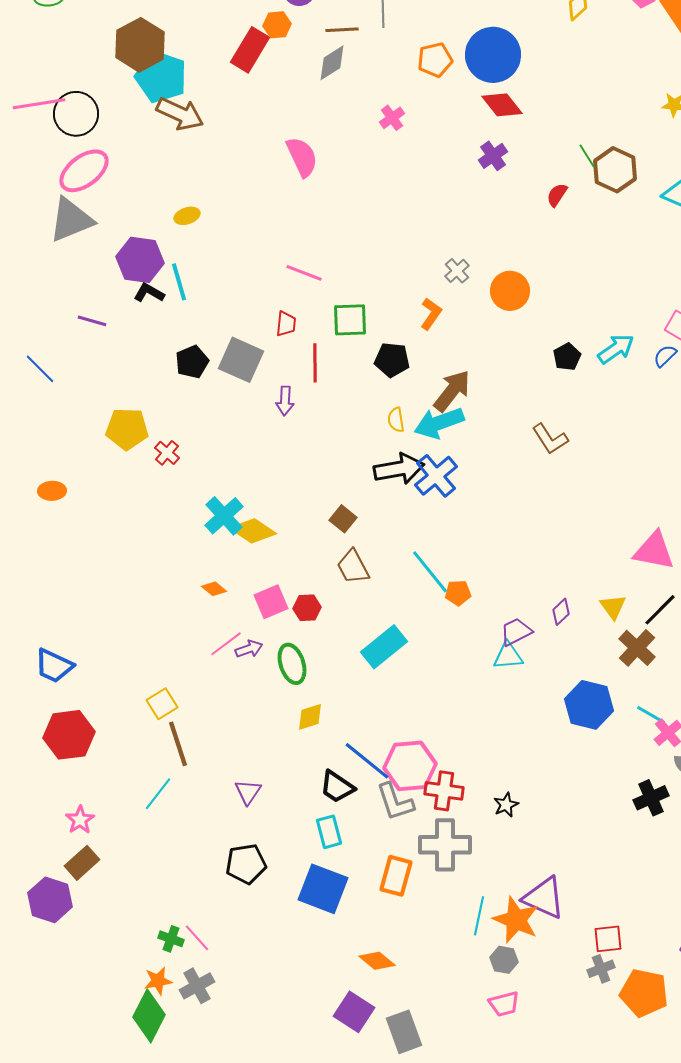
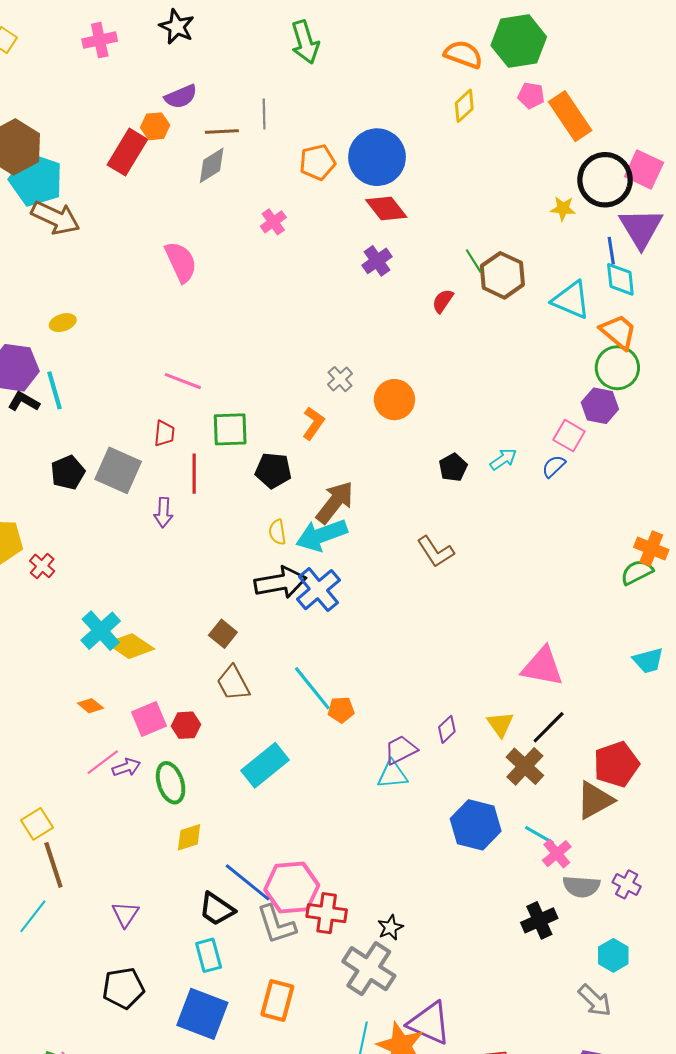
cyan arrow: (616, 349) -> (503, 459), size x0.7
gray cross: (445, 845) -> (369, 969), moved, turned 33

